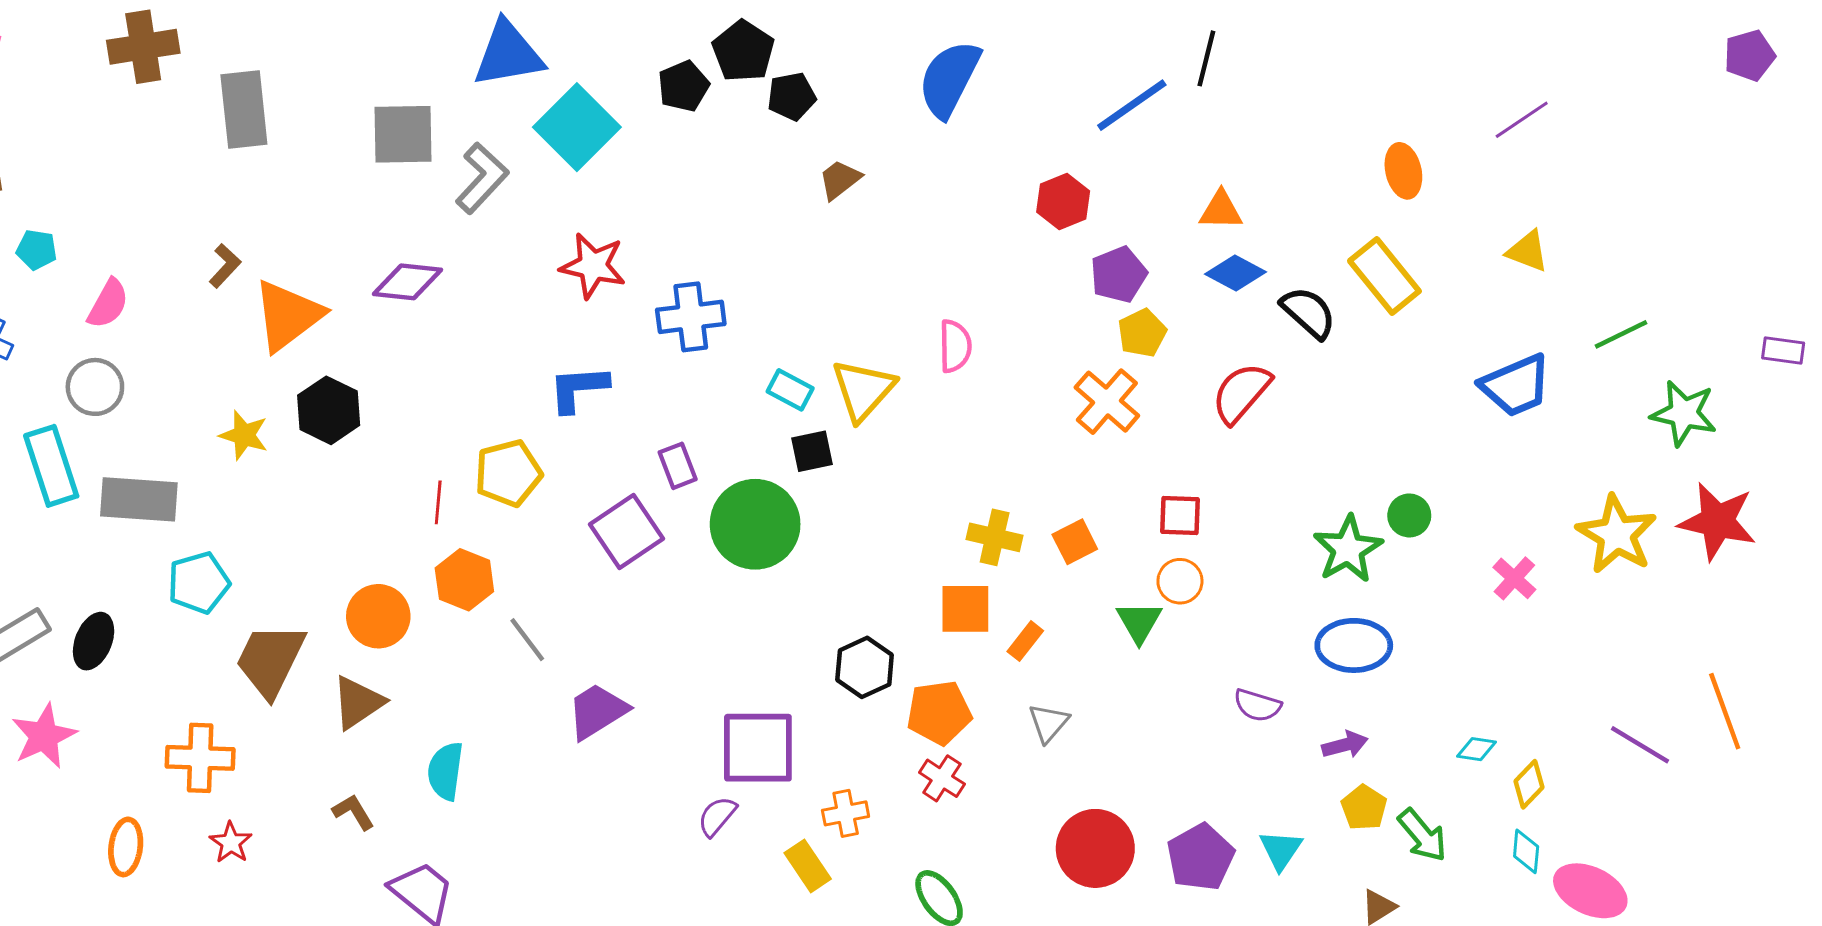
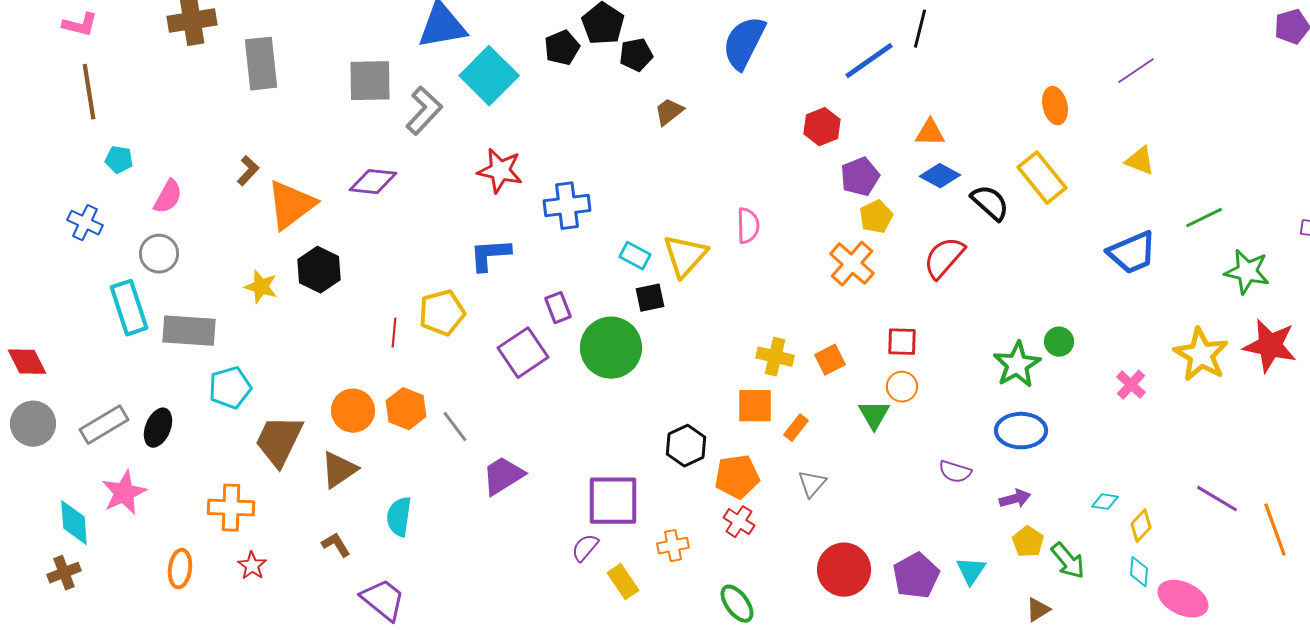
orange hexagon: (464, 580) -> (406, 409), moved
orange line: (1725, 711) -> (1275, 530), moved
yellow rectangle: (808, 866) -> (623, 582), moved

